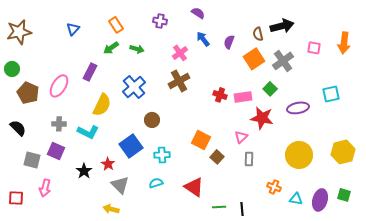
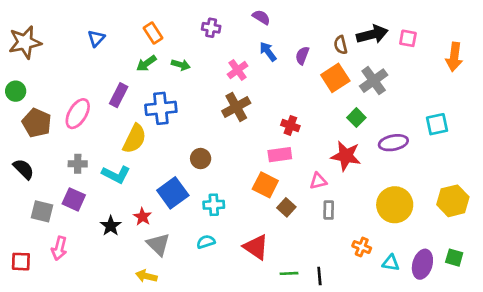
pink square: (314, 48) -> (408, 38), moved
blue cross: (134, 87) -> (161, 108), moved, turned 35
pink rectangle: (243, 97) -> (280, 155), moved
pink triangle: (241, 137) -> (318, 181), turned 32

